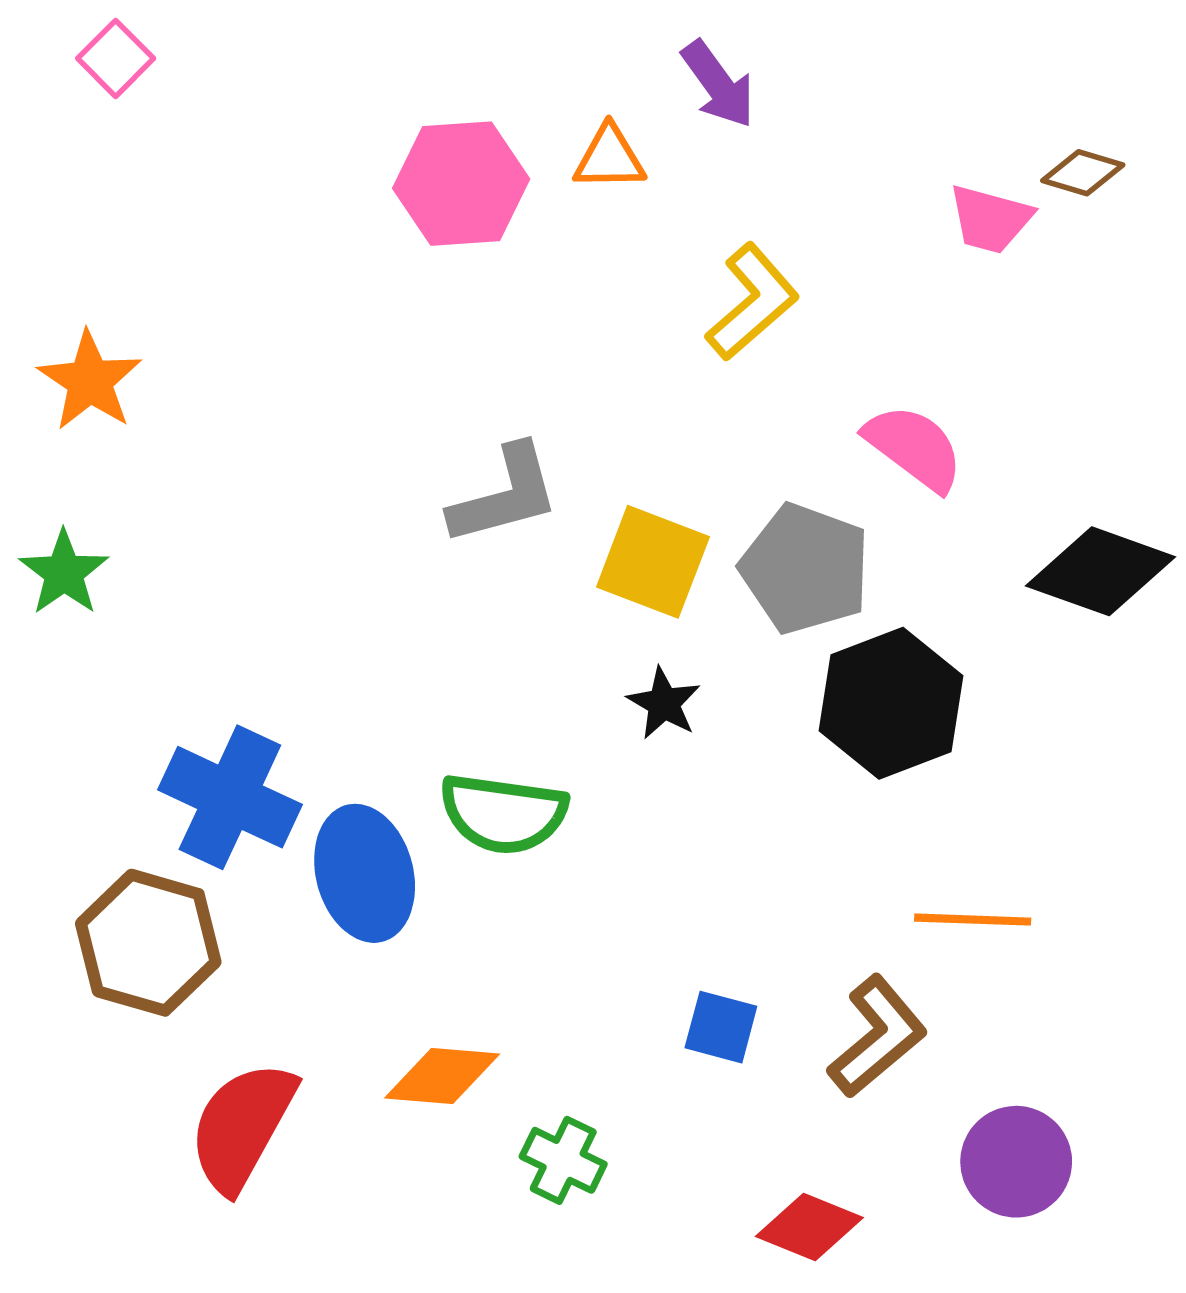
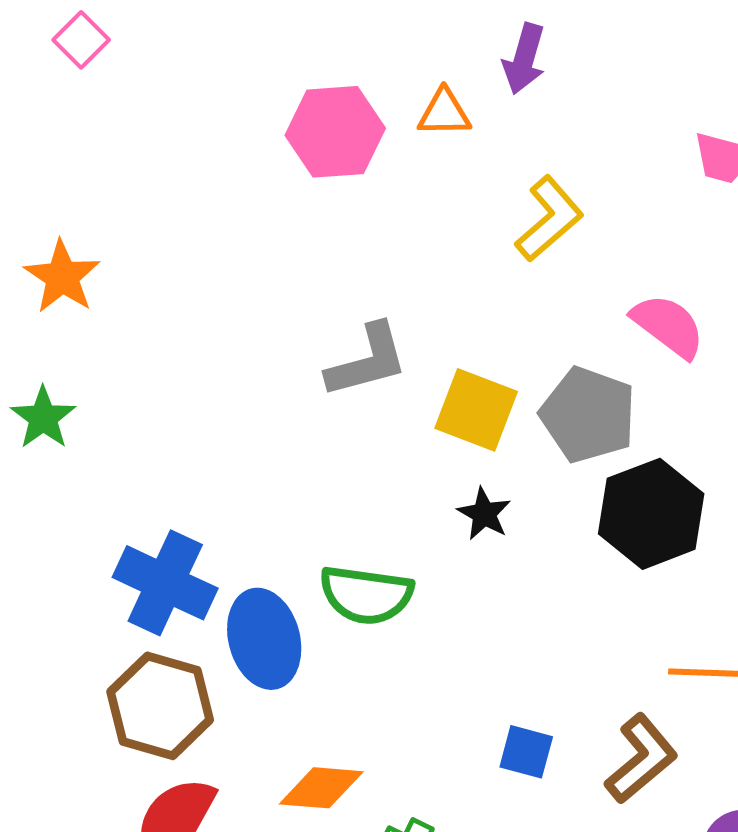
purple arrow: (718, 84) -> (524, 59), turned 52
brown hexagon: (148, 943) -> (160, 706), moved

